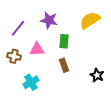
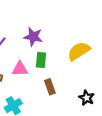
yellow semicircle: (90, 20) -> (79, 51), moved
green rectangle: (64, 41) -> (41, 60), moved

